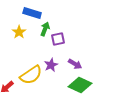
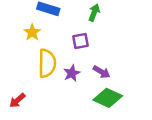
green arrow: (45, 29) -> (94, 13), moved
yellow semicircle: (31, 75) -> (47, 63), moved, turned -55

